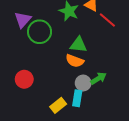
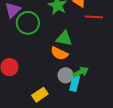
red line: (107, 20) -> (94, 17), turned -42
cyan rectangle: (77, 98) -> (75, 83), moved

